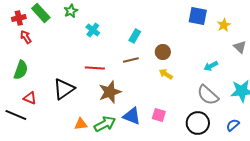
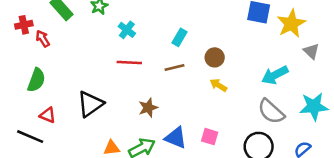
red cross: (19, 18) -> (24, 25), moved
yellow star: (224, 25) -> (291, 24), size x1.6
cyan arrow: (211, 66) -> (275, 75), size x1.5
red line: (95, 68) -> (129, 62), moved
brown star: (110, 92) -> (148, 108), size x0.7

